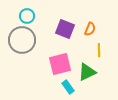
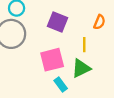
orange semicircle: (90, 29) -> (99, 22), moved
yellow line: (99, 50) -> (84, 45), moved

